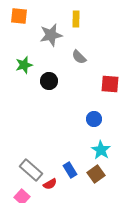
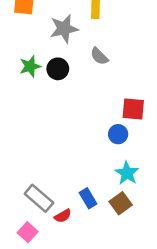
black circle: (49, 81) -> (58, 69), moved
red square: (110, 84) -> (133, 109), moved

